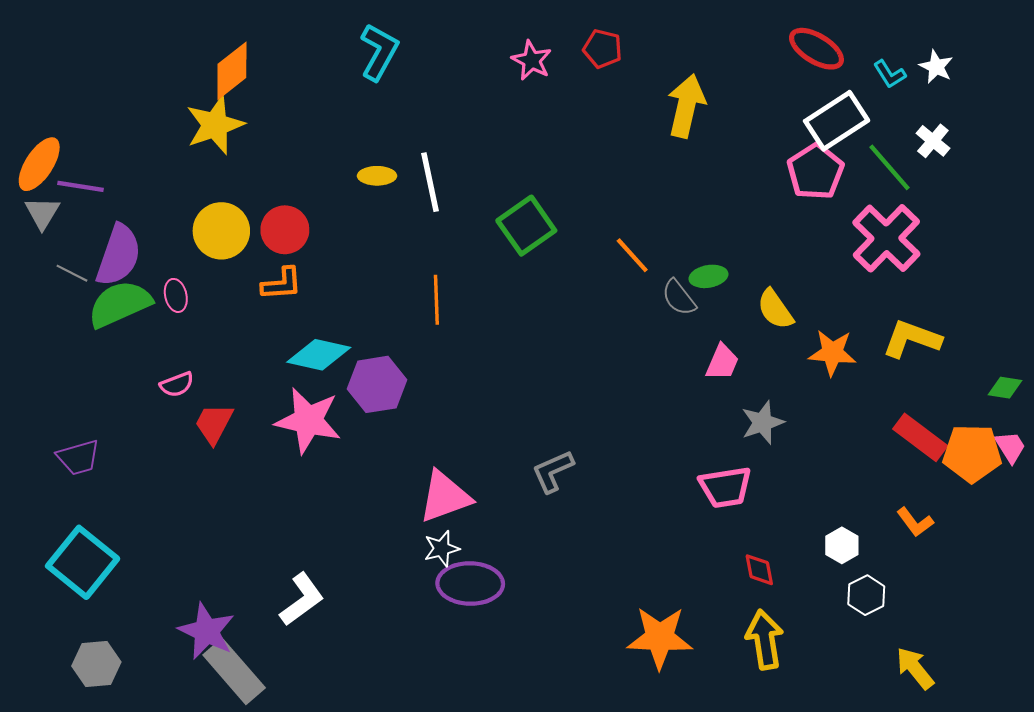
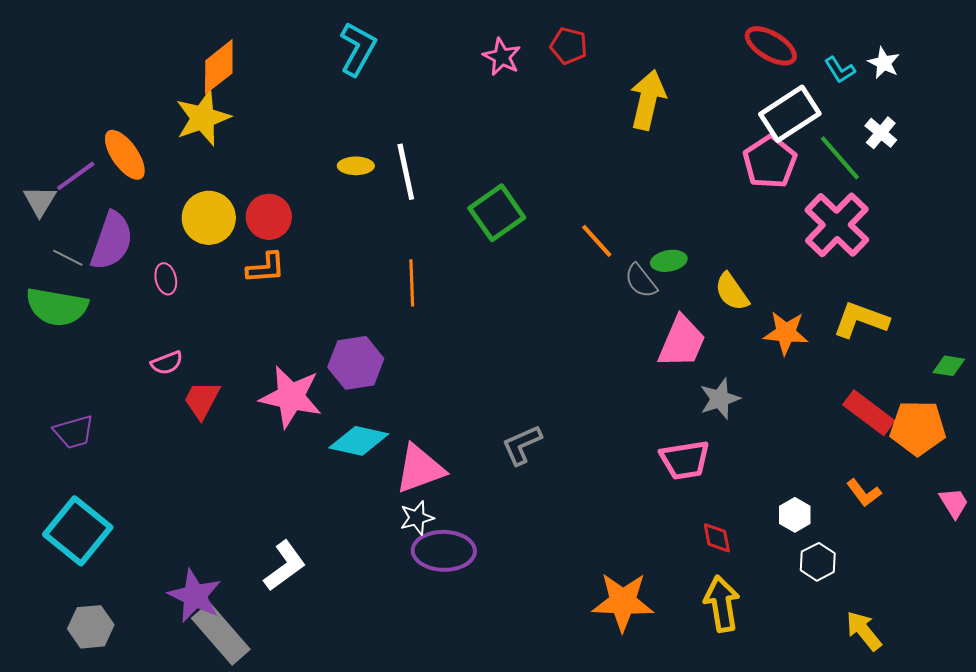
orange ellipse: (39, 164) -> (125, 155), moved, turned -68
purple line: (80, 186) -> (76, 176), turned -45
green semicircle: (120, 304) -> (57, 307), moved, turned -146
cyan diamond: (319, 355) -> (359, 441), moved
pink trapezoid: (722, 362) -> (682, 342), size x1.5
pink trapezoid: (1010, 447) -> (954, 503), moved

